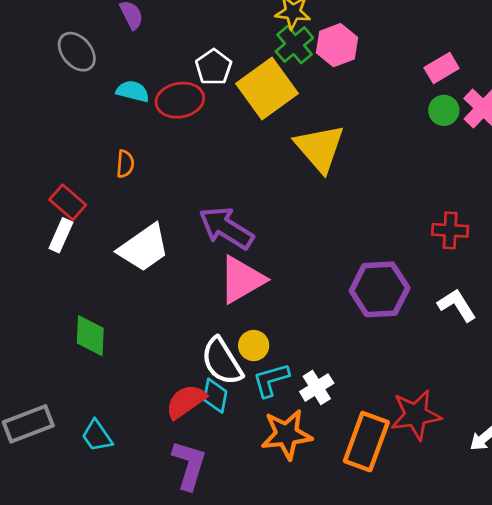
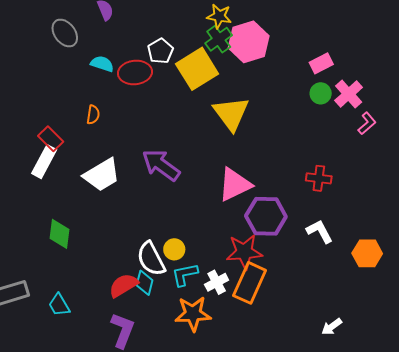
pink hexagon: (337, 45) -> (249, 42), size x1.4
white rectangle: (61, 235) -> (44, 162), size x1.4
pink triangle: (242, 280) -> (235, 185), moved
red star: (416, 415) -> (244, 252), moved
orange rectangle: (366, 442) -> (250, 283), moved

